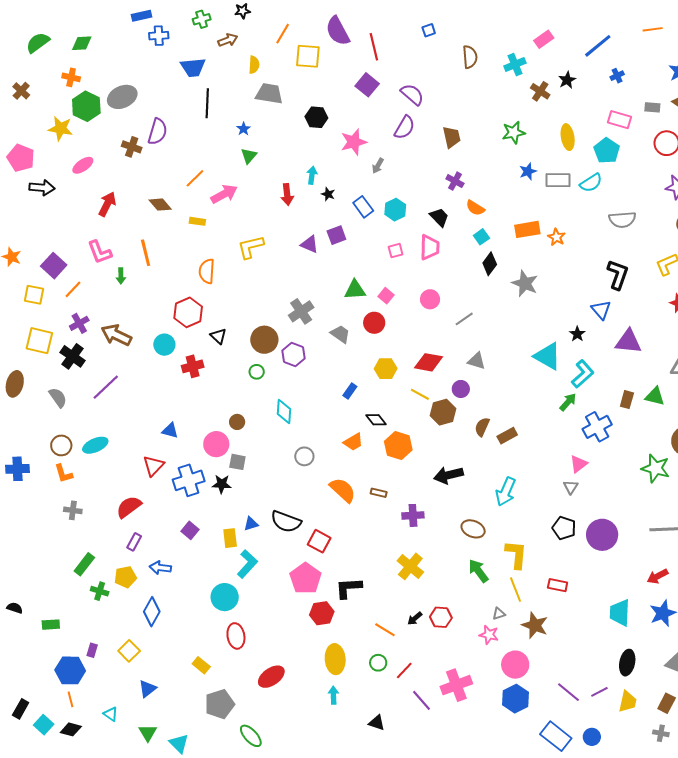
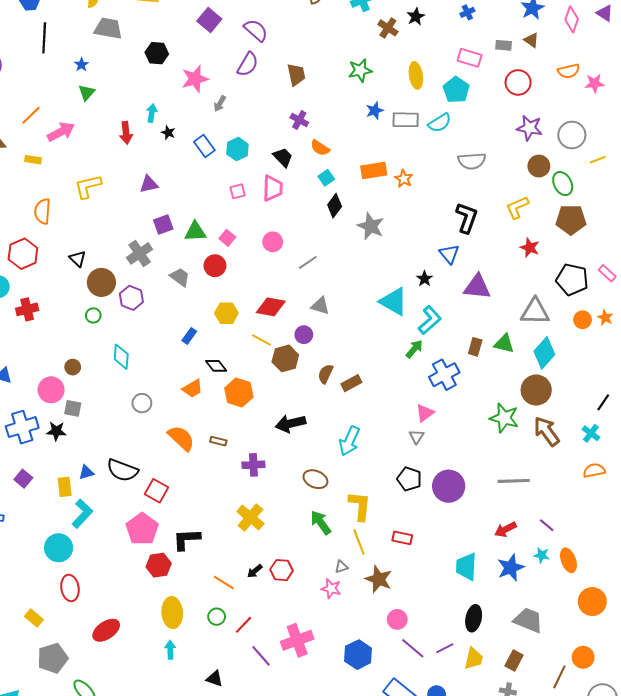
purple square: (336, 235) -> (163, 224), moved
purple triangle: (310, 244) -> (149, 184), turned -36
black triangle: (218, 336) -> (78, 259), moved
pink circle: (515, 665) -> (397, 619), moved, size x0.7

